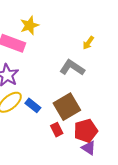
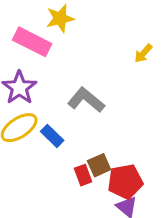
gray L-shape: (72, 68) -> (86, 100), moved
brown square: (67, 107) -> (99, 165), moved, size x0.6

